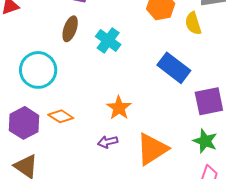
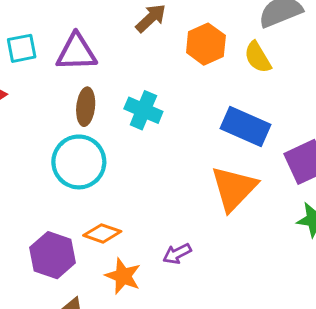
cyan circle: (38, 70) -> (79, 162), moved
orange star: (119, 108) -> (123, 276), moved
orange triangle: (152, 149) -> (234, 188), moved

